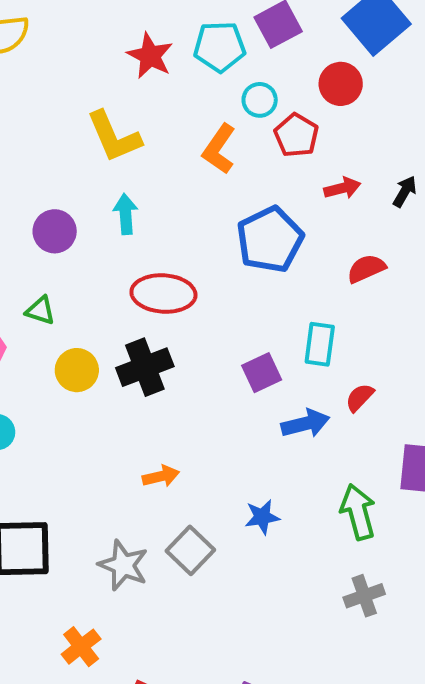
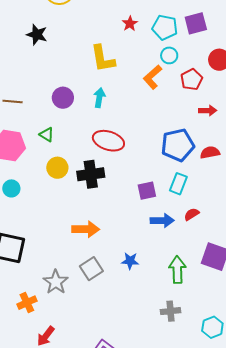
red star: (150, 56) -> (130, 24), size x0.7
cyan circle: (260, 100) -> (169, 55), moved
blue pentagon: (270, 240) -> (178, 145), moved
orange arrow: (161, 476) -> (86, 229), size x1.5
gray star: (123, 565) -> (56, 282), moved

